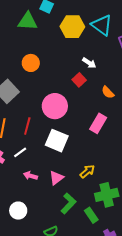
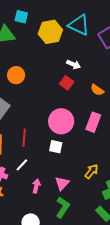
pink circle: (55, 106) -> (61, 121), moved
white square: (57, 141) -> (56, 147), size x0.6
pink arrow: (30, 176) -> (36, 186), turned 96
green L-shape: (68, 203) -> (63, 207), moved

